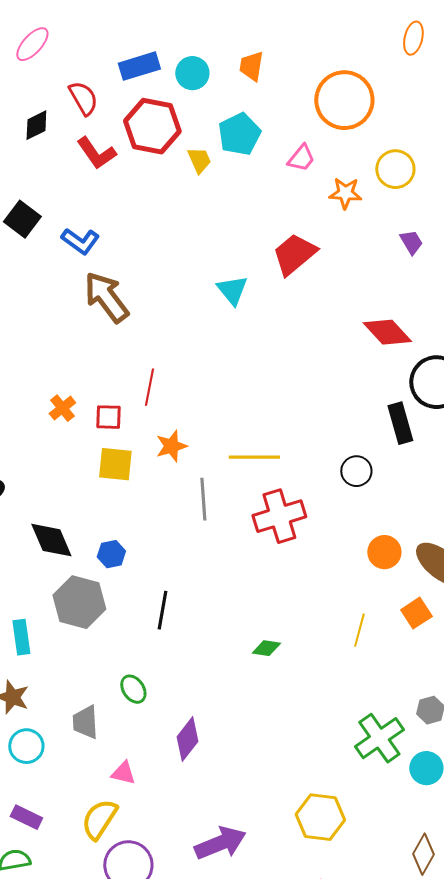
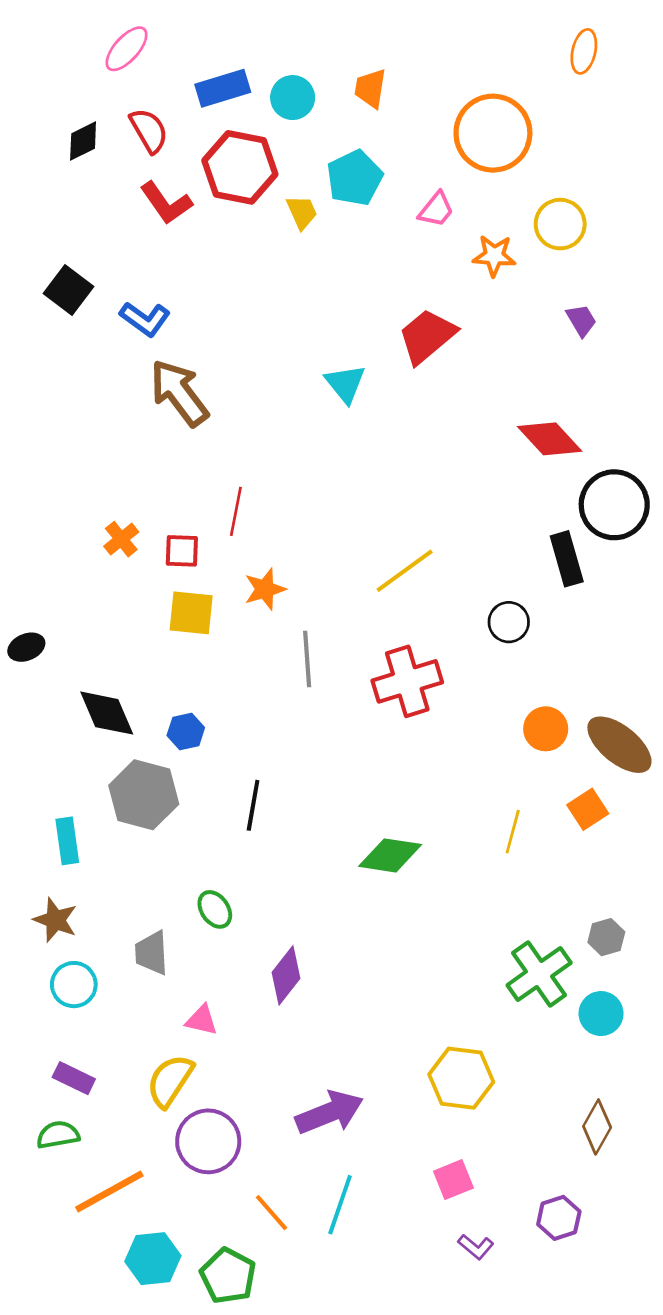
pink ellipse: (32, 44) -> (127, 49), moved
black diamond: (36, 125) -> (83, 141), moved
yellow line: (254, 457) -> (405, 571), moved, turned -36
green diamond: (266, 648) -> (390, 855), size x1.6

